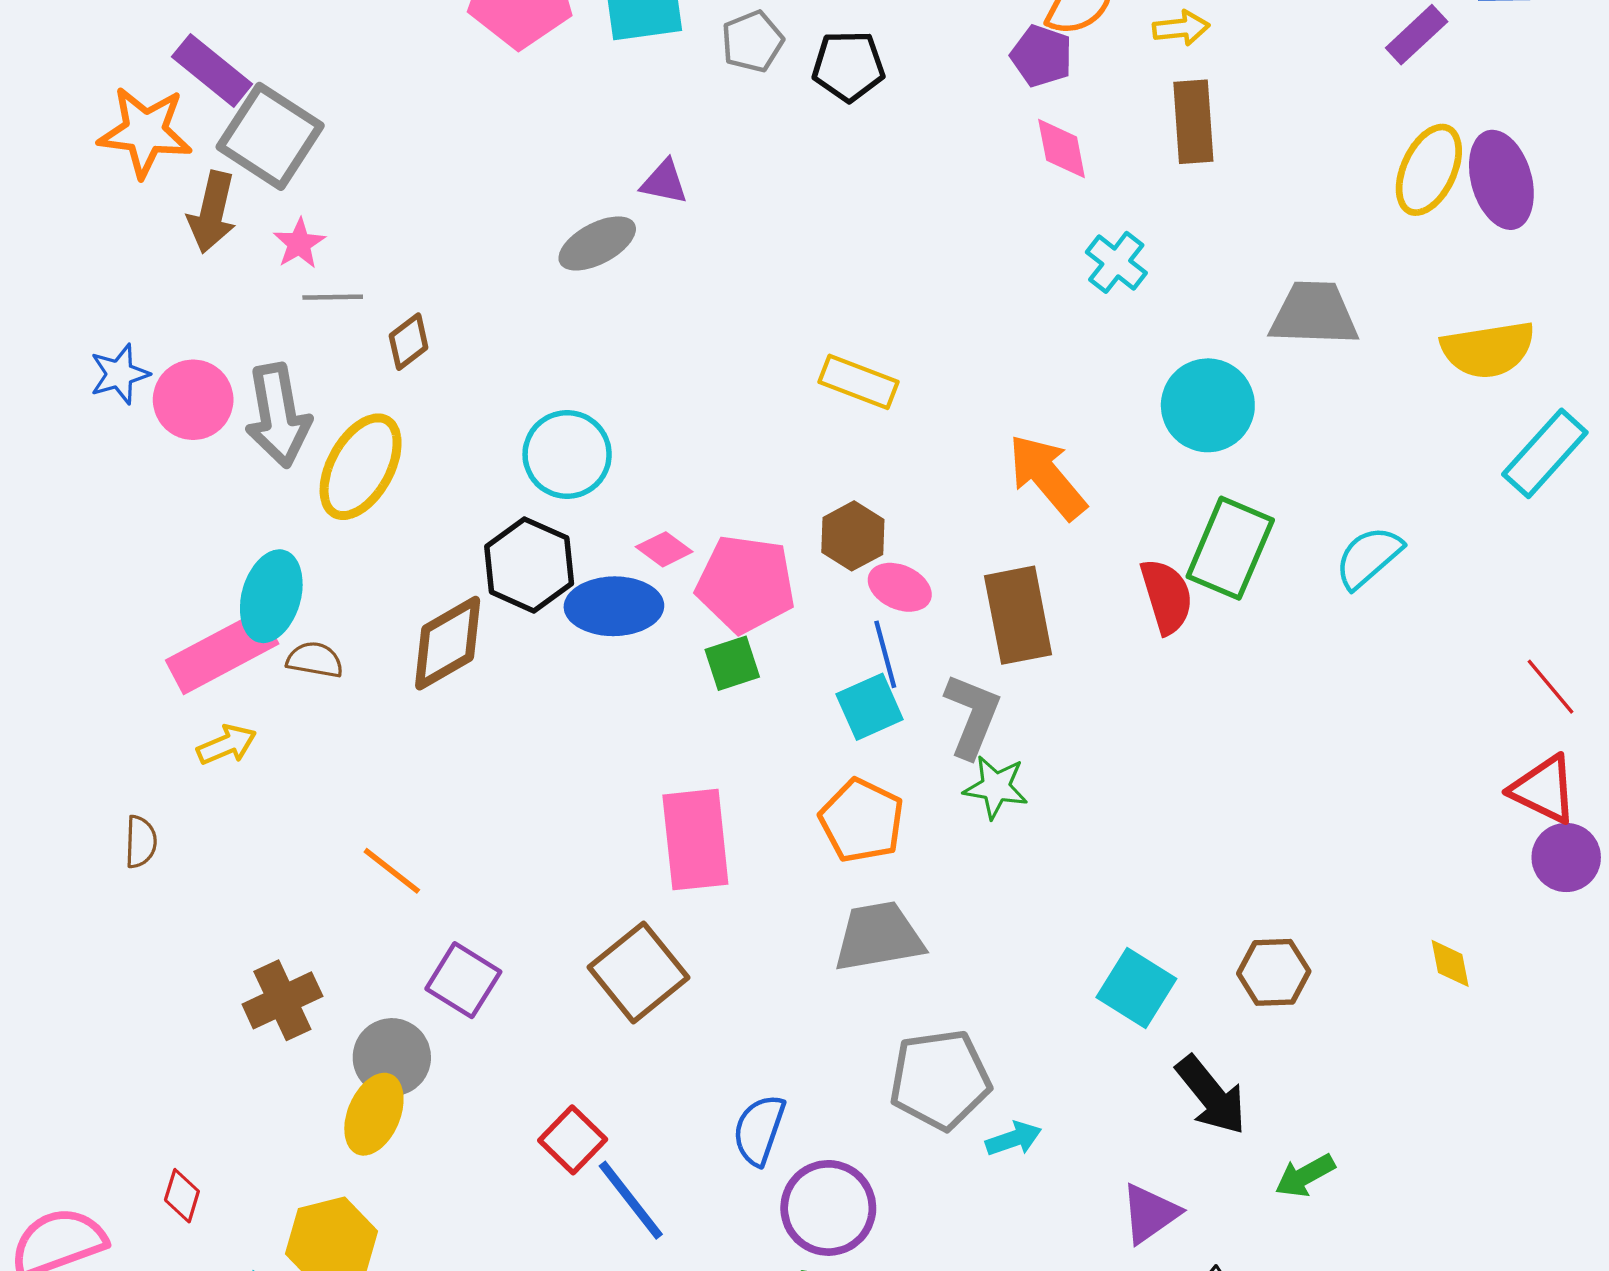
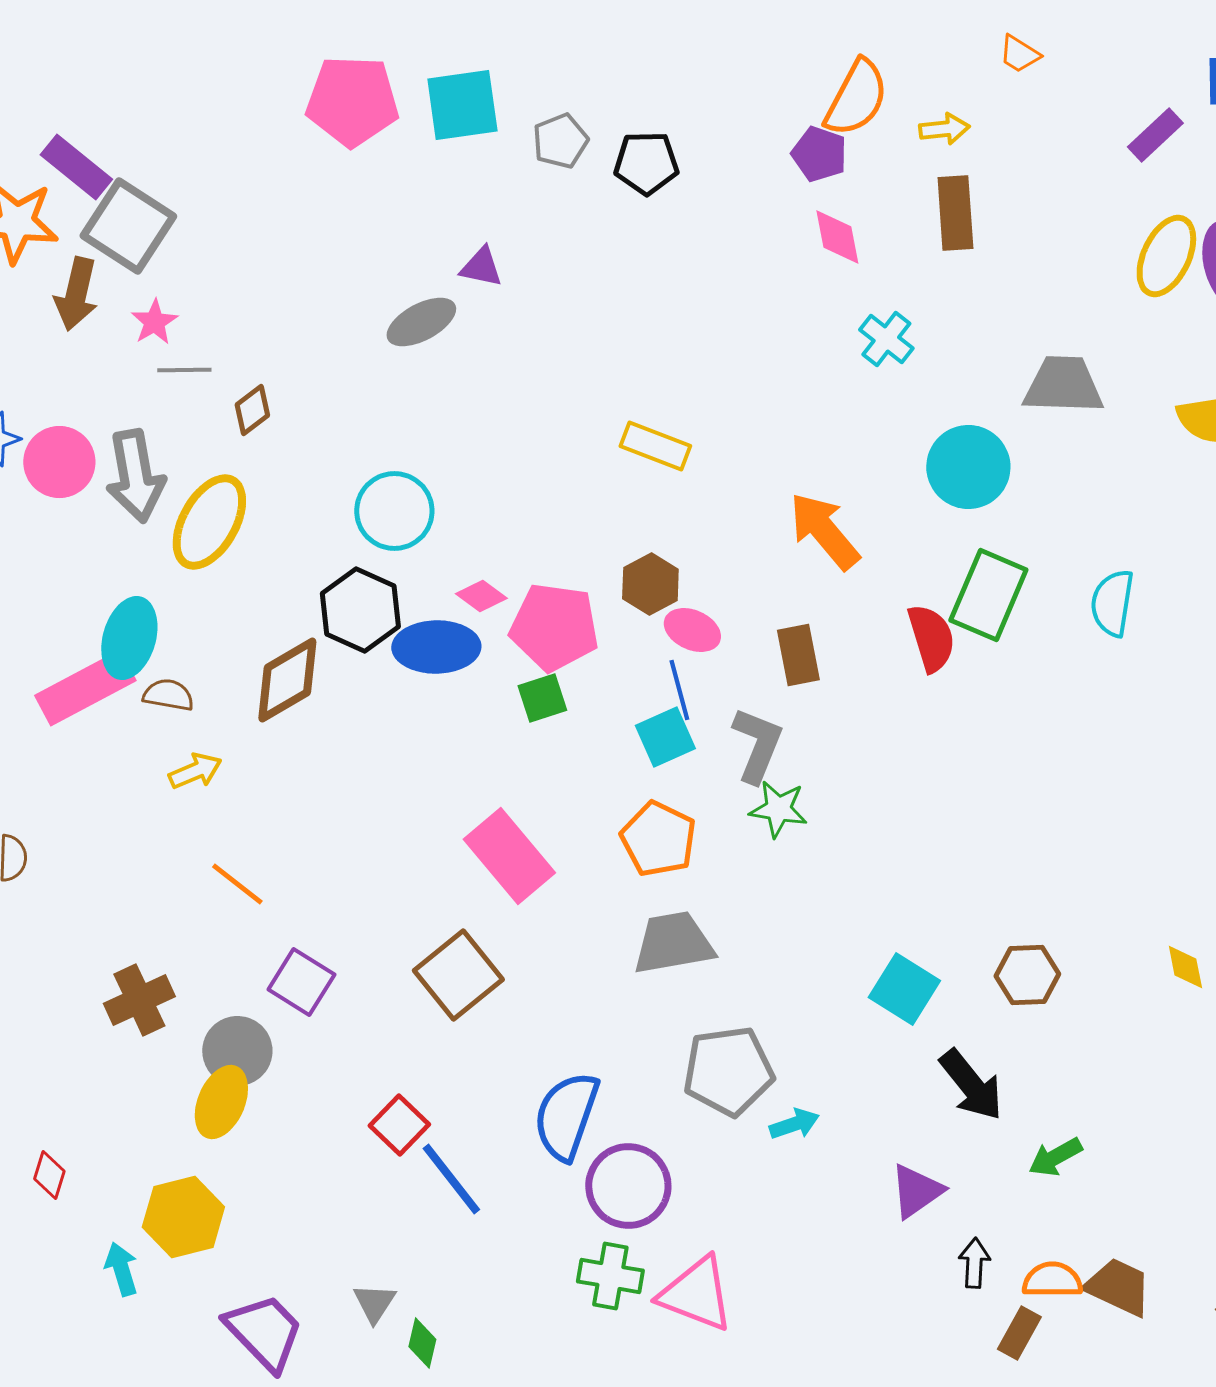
cyan semicircle: (1369, 557) -> (1112, 603), turned -40
brown rectangle: (1018, 615) -> (798, 655), size x0.7
yellow arrow: (227, 745) -> (195, 771), moved
pink rectangle: (695, 840) -> (509, 856), turned -34
blue semicircle: (759, 1130) -> (566, 1116), size x1.4

